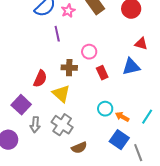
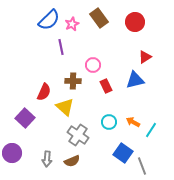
red triangle: (141, 44) -> (145, 57), turned -48
orange arrow: (122, 117) -> (133, 122), moved
gray arrow: (35, 125) -> (47, 159), moved
gray cross: (62, 125) -> (78, 135), moved
brown semicircle: (79, 148) -> (72, 161), moved

